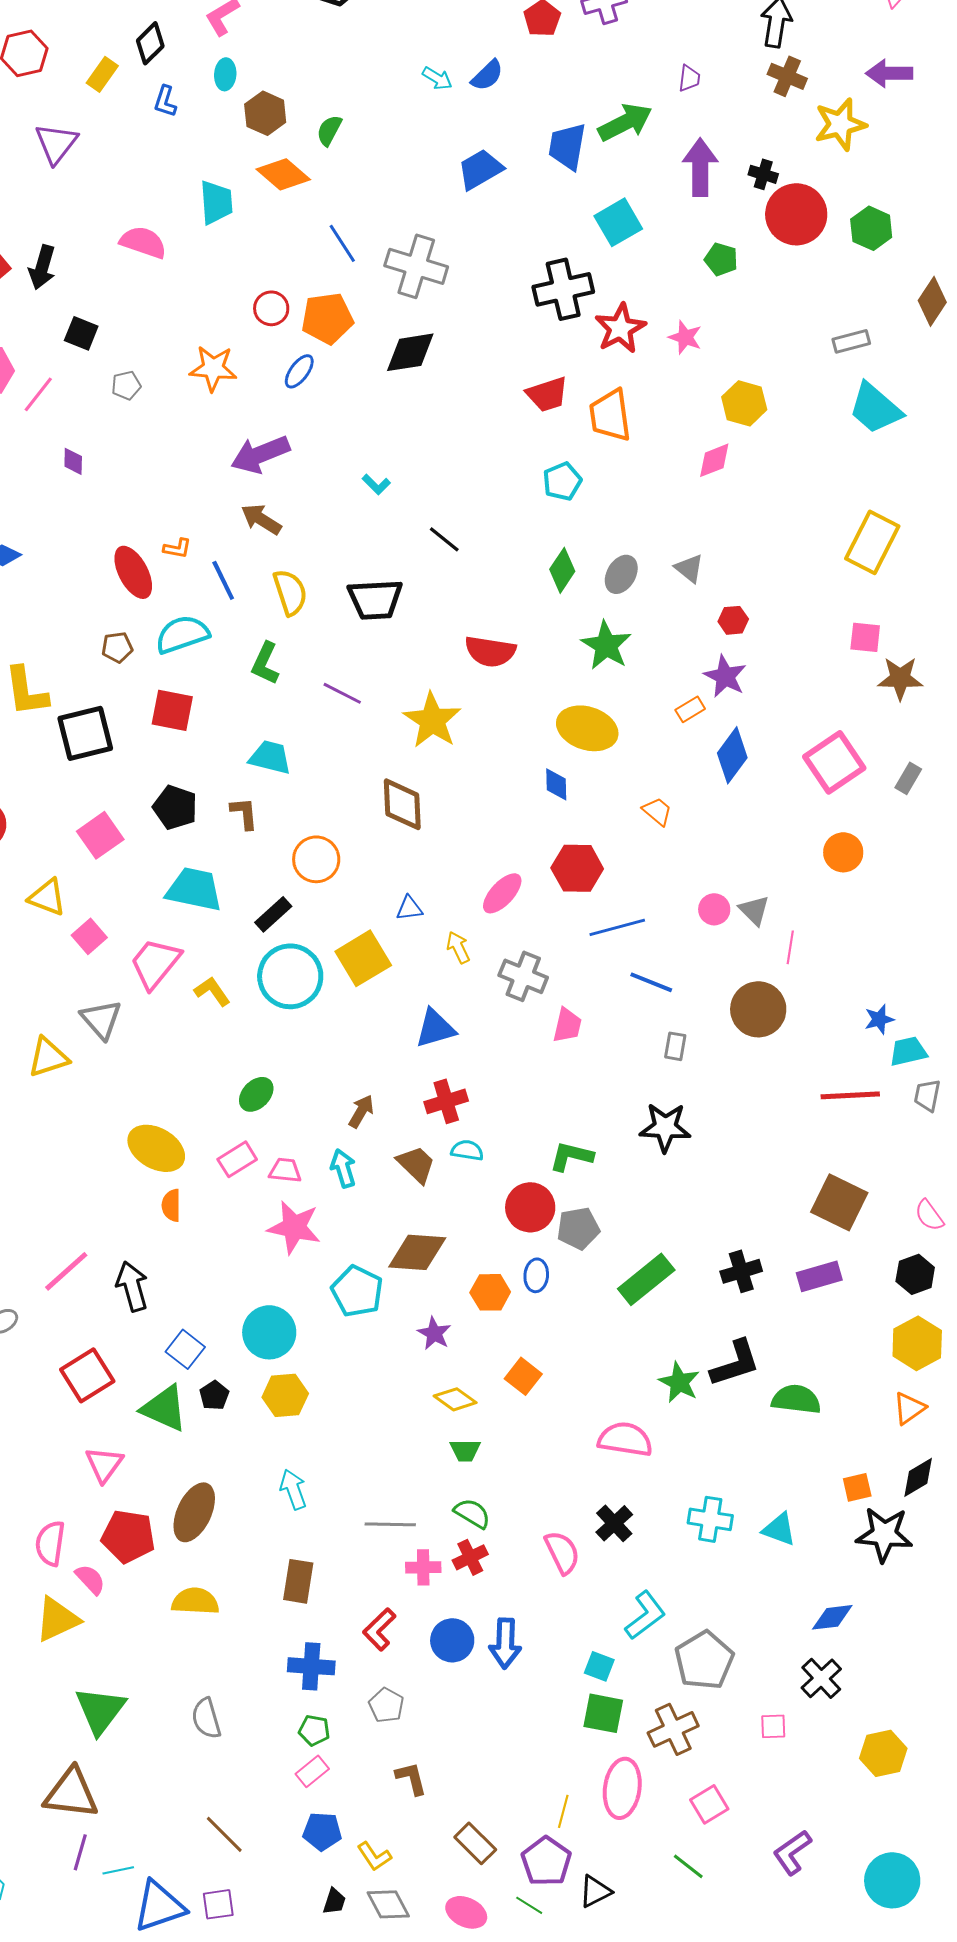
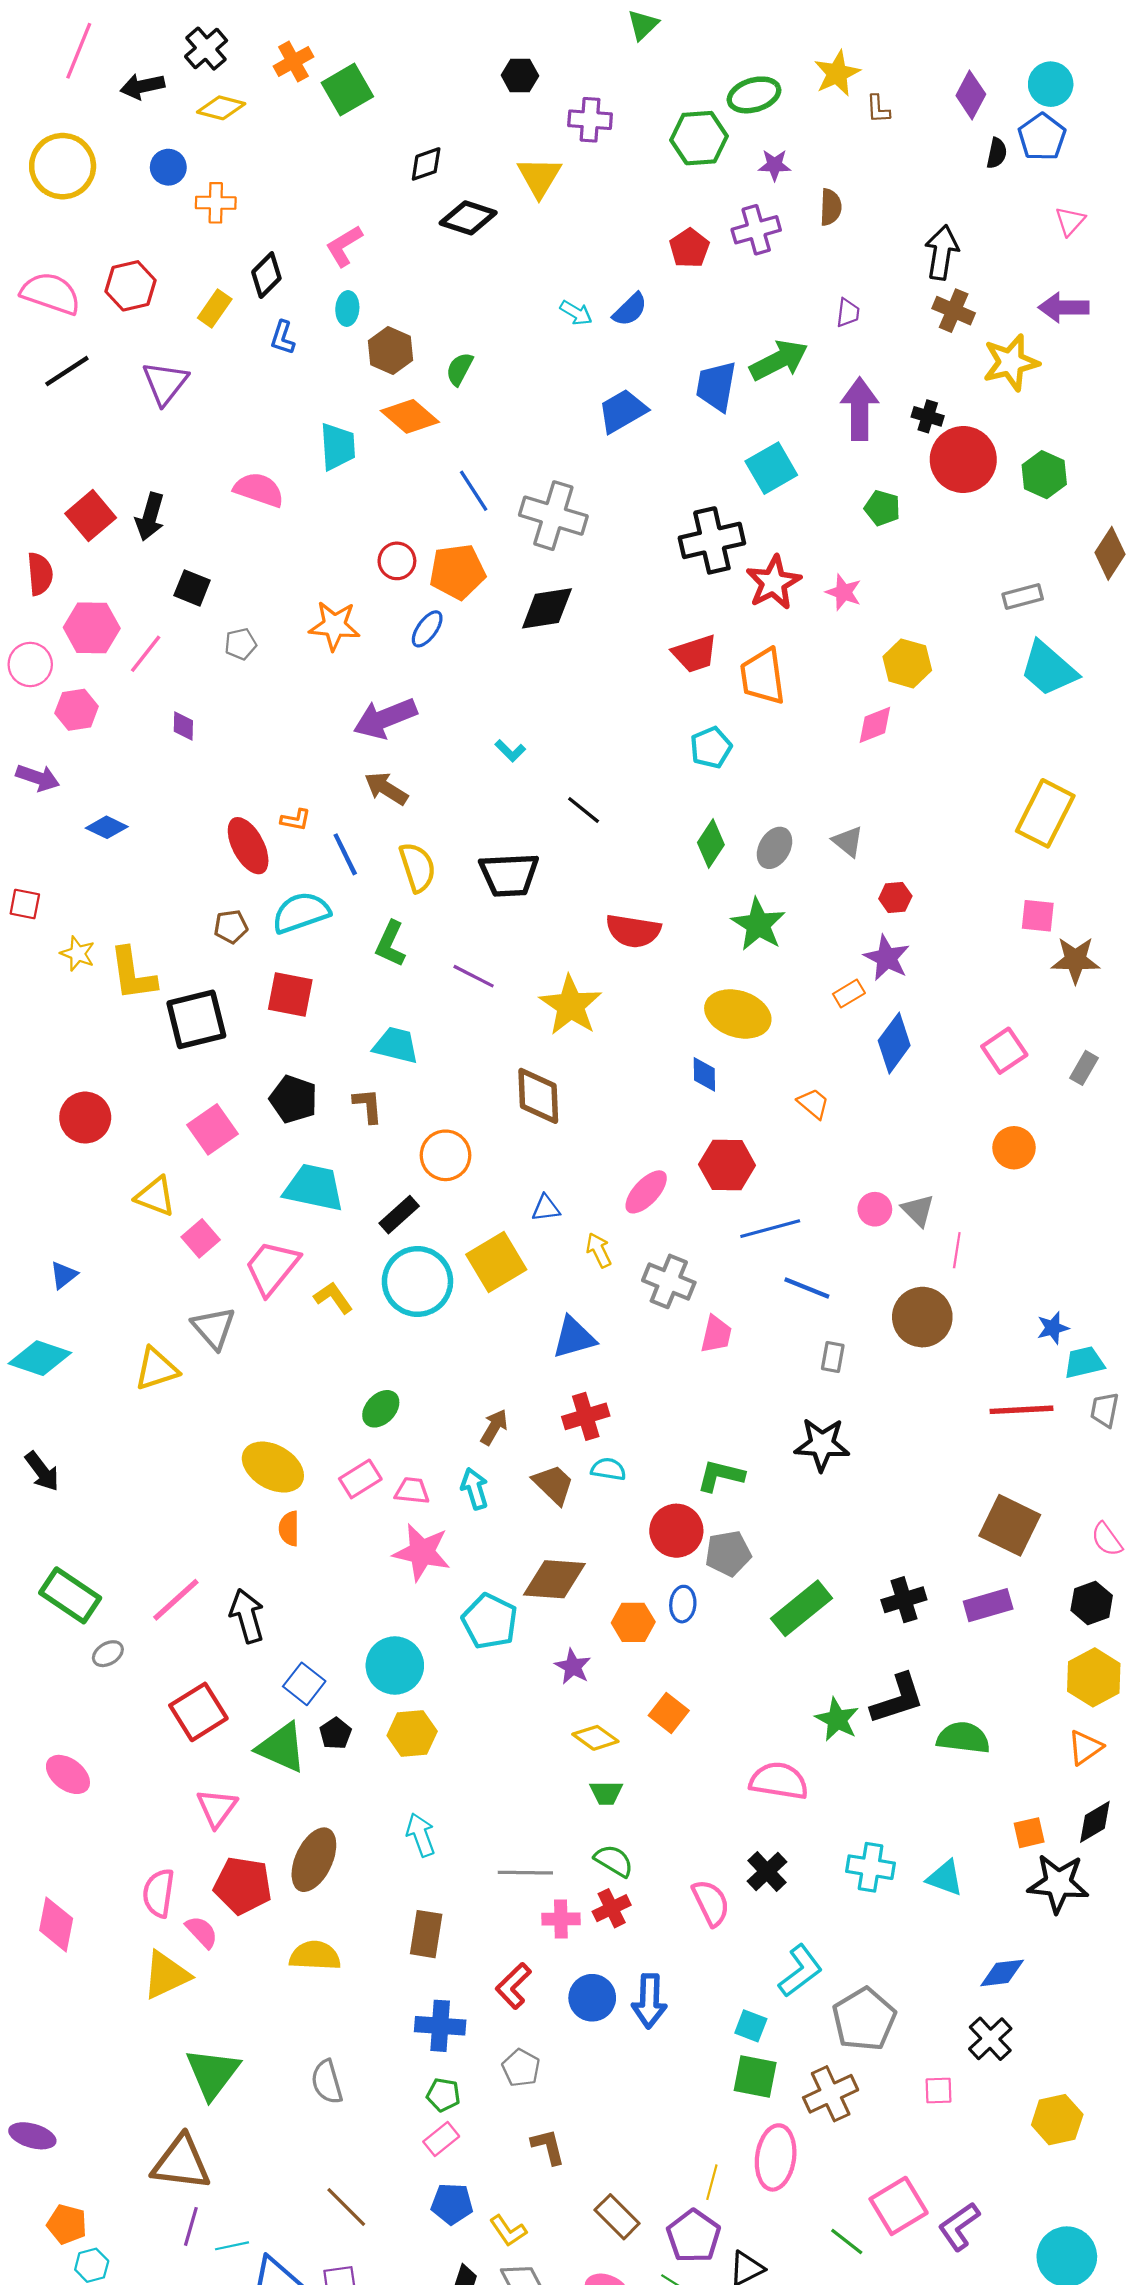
pink square: (834, 762) -> (1004, 1051), size x0.7
pink square: (709, 1804) -> (899, 2206), moved, size x1.4

